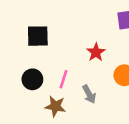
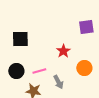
pink line: (64, 79) -> (39, 71), turned 56

